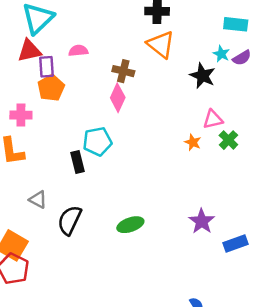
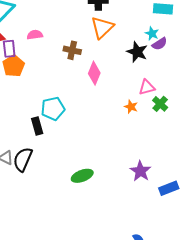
orange triangle: (161, 44) -> (102, 27), turned 40
purple semicircle: (242, 58) -> (160, 44), moved
pink diamond: (118, 98) -> (94, 73), moved
black semicircle: (70, 220) -> (23, 159), moved

